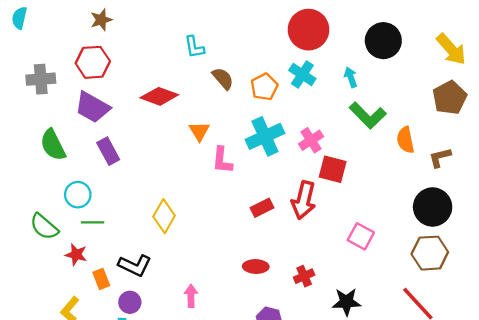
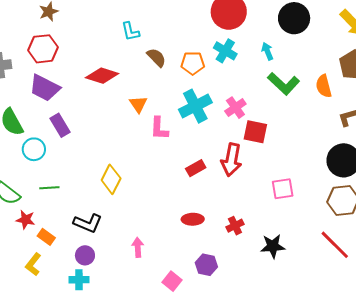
orange pentagon: (264, 87) -> (193, 63), turned 30
orange semicircle: (405, 140) -> (324, 86), moved
cyan circle: (78, 195) -> (34, 149), moved
pink square: (361, 236) -> (283, 189), turned -35
red star: (76, 255) -> (26, 220), moved
orange rectangle: (101, 279) -> (46, 237), moved, turned -30

